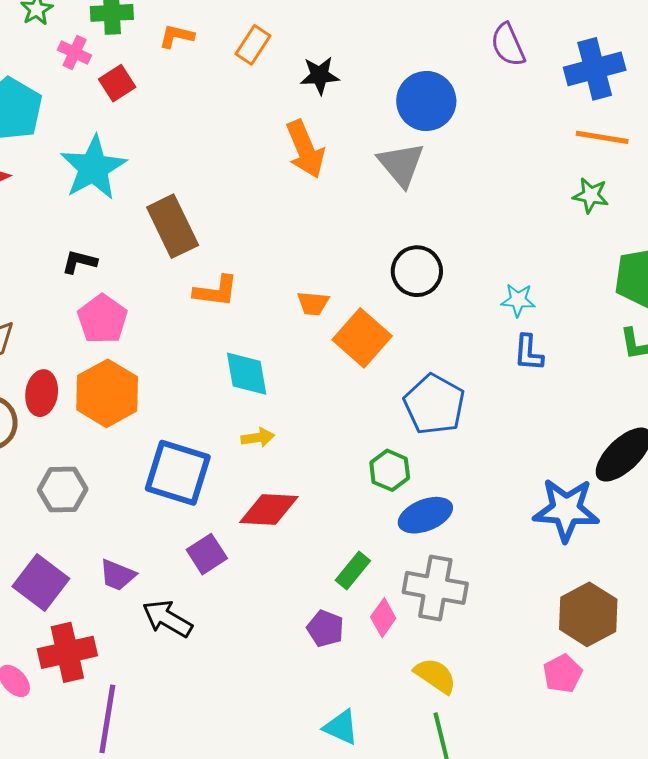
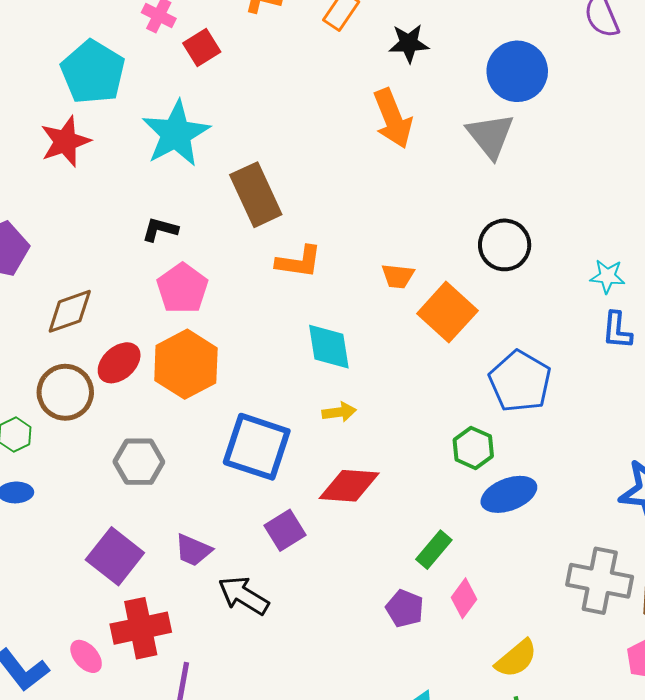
red ellipse: (42, 393) -> (119, 363), turned 39
gray cross: (435, 588) -> (600, 581), moved
yellow semicircle: (435, 676) -> (516, 659), turned 105

